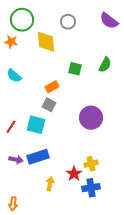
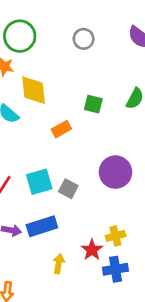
yellow diamond: (46, 42) -> (34, 90), moved
gray square: (49, 105) -> (68, 189), moved
cyan square: (36, 125) -> (39, 182), turned -30

